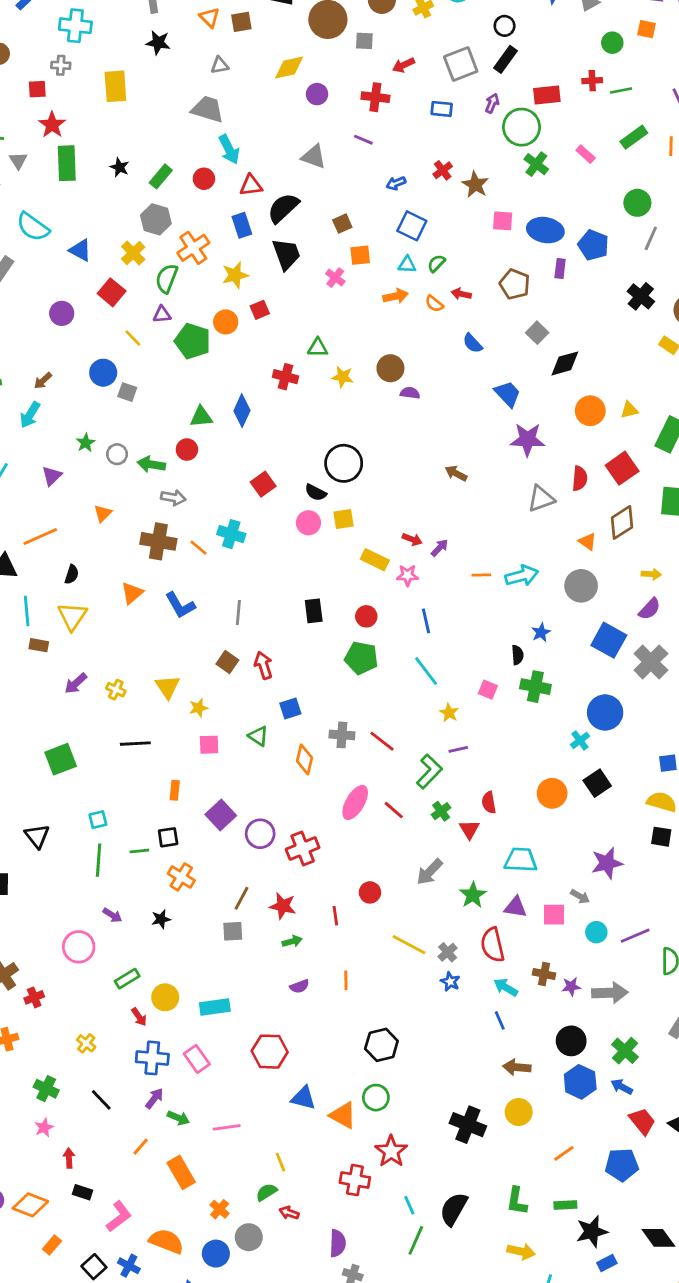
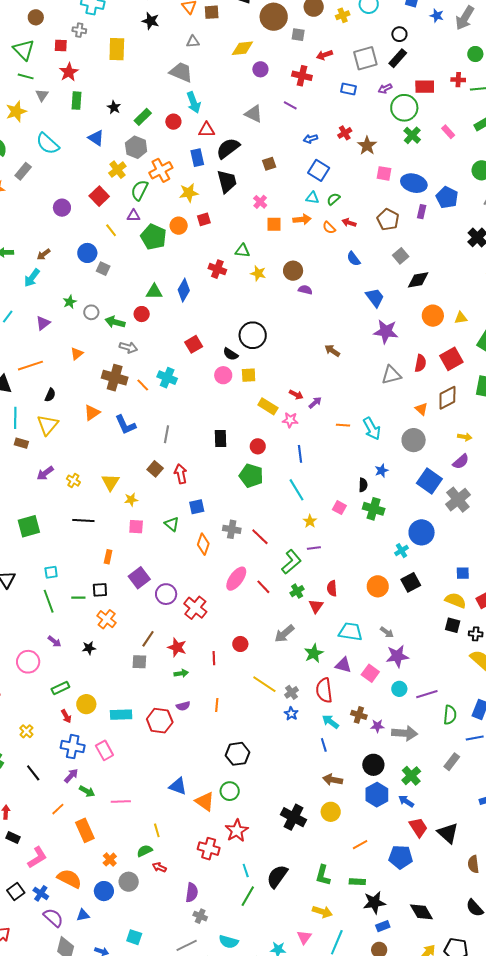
purple arrow: (492, 103) -> (385, 89), turned -144
green rectangle: (67, 163) -> (77, 101), size x0.7
blue triangle: (80, 250) -> (96, 138), moved
orange square: (360, 255) -> (274, 224), moved
cyan arrow: (522, 576) -> (372, 429), turned 70
red cross: (303, 848) -> (195, 608), turned -35
green line: (99, 860) -> (49, 601), turned -30
purple star: (607, 863) -> (397, 656), moved
gray arrow: (580, 896) -> (387, 632), moved
pink square: (554, 915) -> (370, 673), turned 30
red hexagon: (270, 1052) -> (160, 721), moved

